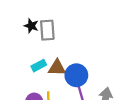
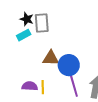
cyan rectangle: (39, 66) -> (24, 35), moved

